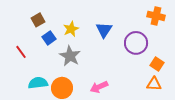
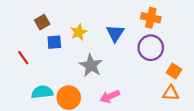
orange cross: (156, 16) -> (151, 18), moved
blue square: (49, 38) -> (54, 42), turned 32
gray star: (70, 56) -> (91, 65), moved

